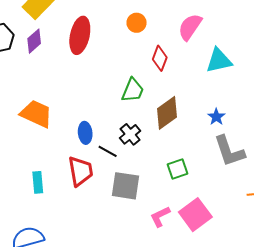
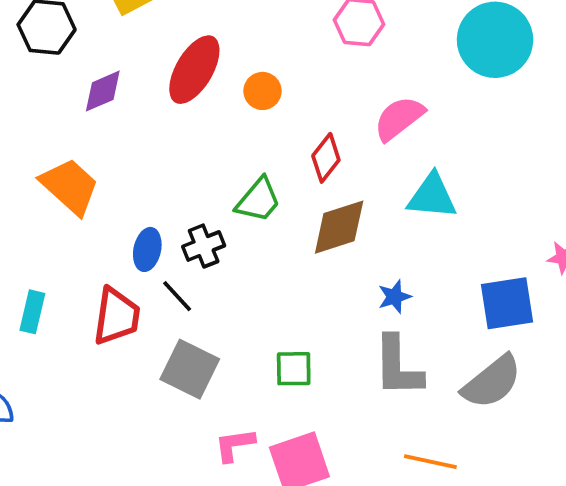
orange circle: (137, 23) -> (262, 91), moved
purple diamond: (34, 41) -> (103, 91), moved
brown diamond: (167, 113) -> (339, 227), moved
black cross: (130, 134) -> (204, 246), moved

